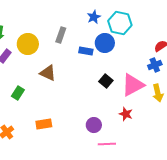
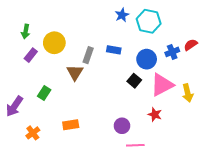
gray rectangle: (61, 35) -> (88, 55), moved
blue circle: (105, 43) -> (147, 59), moved
blue cross: (155, 65) -> (172, 52), moved
brown triangle: (48, 73) -> (75, 72), turned 36

